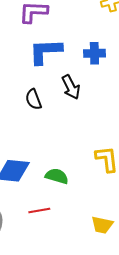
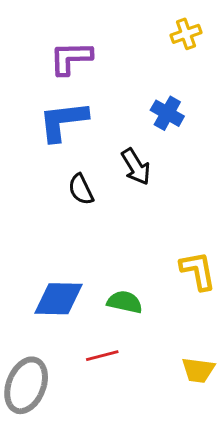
blue L-shape: (45, 51) -> (63, 121), moved
blue cross: (94, 53) -> (167, 113), turned 35

